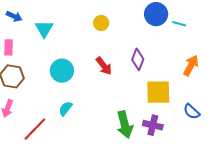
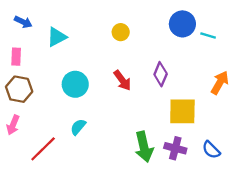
cyan triangle: (44, 29) -> (57, 37), turned 30
blue semicircle: (192, 112) -> (211, 150), moved

